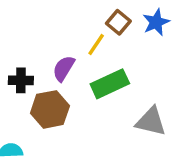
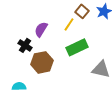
purple semicircle: (64, 68) -> (41, 29), moved
black cross: (21, 80) -> (25, 45), turned 32

